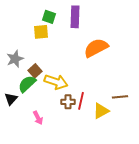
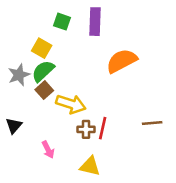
yellow square: (41, 32) -> (42, 48), moved, turned 35
green semicircle: (27, 84) -> (43, 71), moved
yellow triangle: (101, 111) -> (90, 166), moved, turned 42

